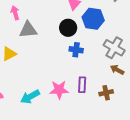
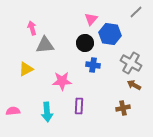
purple rectangle: (82, 85) -> (79, 106), moved
pink star: (59, 90) -> (62, 81), moved
cyan arrow: (30, 97) -> (47, 112), turned -66

